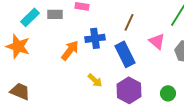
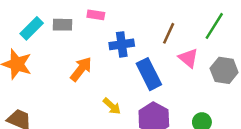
brown line: (129, 22) -> (169, 33), moved
blue cross: (95, 38) -> (122, 44), moved

